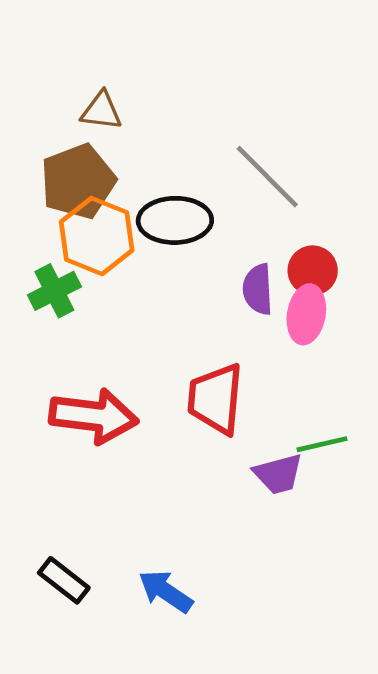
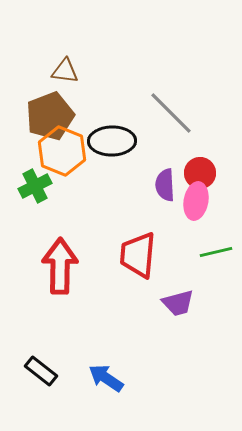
red arrow: (94, 416) -> (60, 266), turned -96
green line: (322, 444) -> (216, 252), moved

